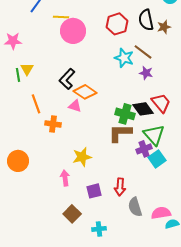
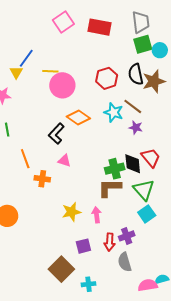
brown star: (164, 27) -> (154, 81), size x1.6
yellow triangle: (27, 69) -> (16, 72), moved
orange diamond: (85, 92) -> (78, 117), moved
black diamond: (143, 109) -> (133, 164), turned 30
green cross: (125, 114) -> (115, 169), turned -30
purple cross: (144, 149) -> (127, 236), moved
pink arrow: (65, 178) -> (97, 215), moved
pink semicircle: (161, 213) -> (148, 285), moved
brown square: (72, 214) -> (61, 269), size x1.4

